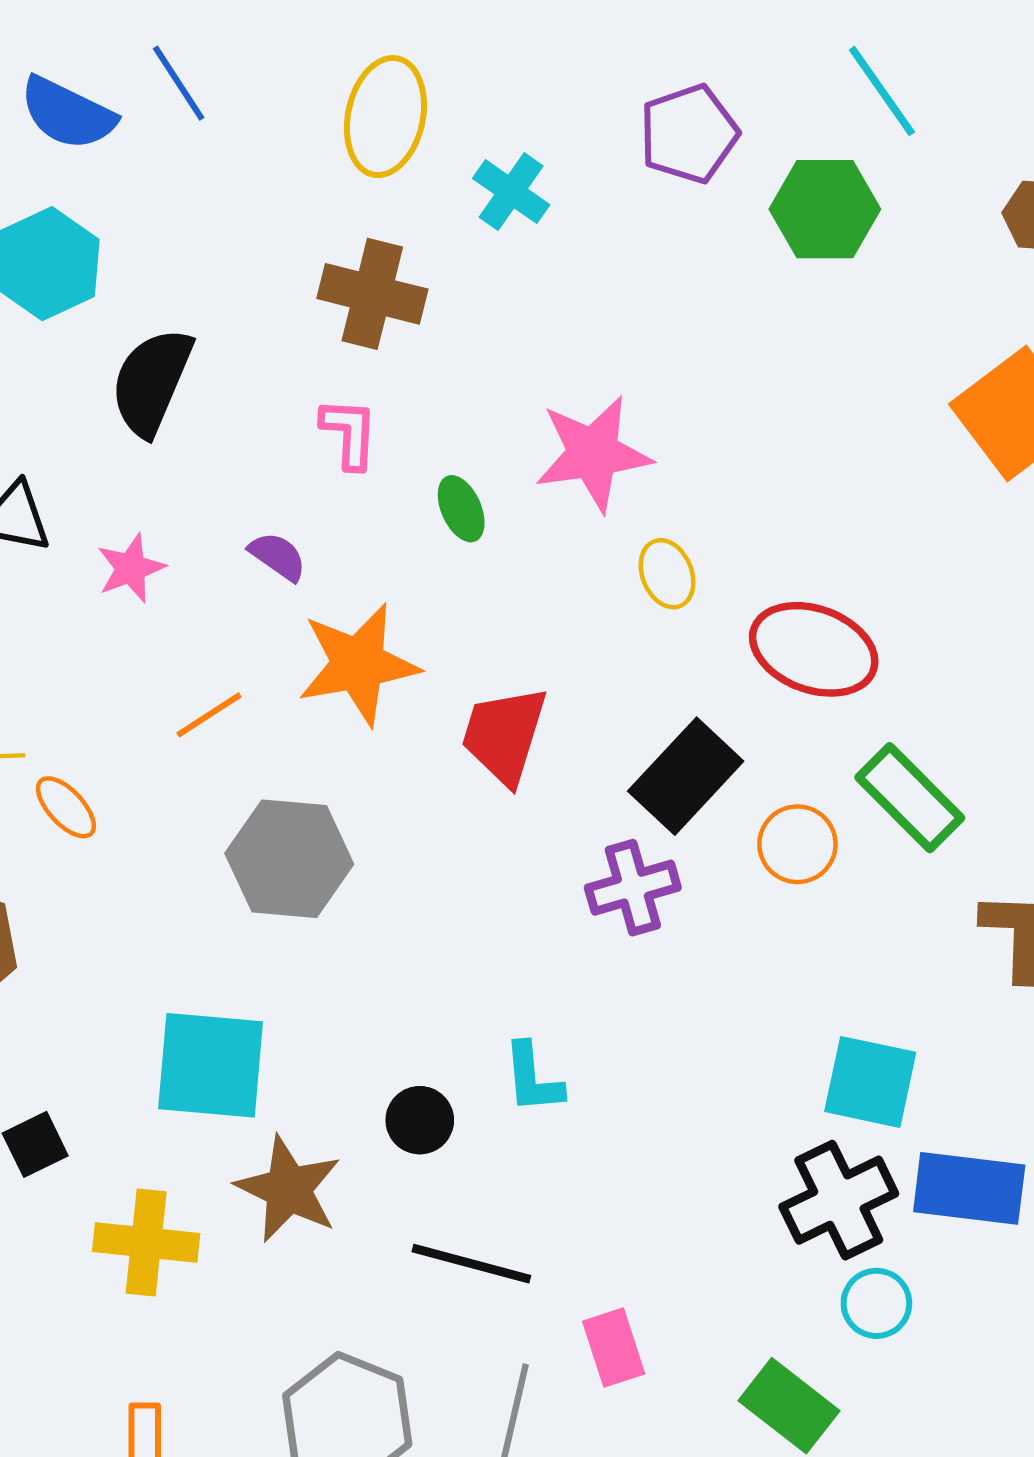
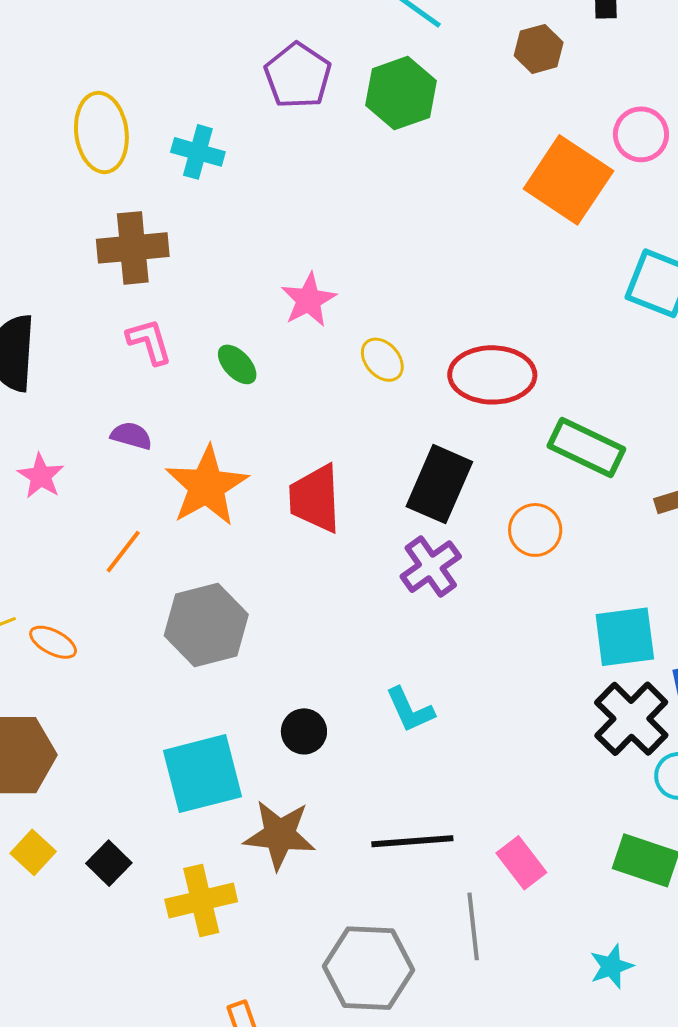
pink star: (593, 454) -> (309, 300), size x0.7
orange circle: (797, 844) -> (535, 530), moved
black circle: (420, 1120) -> (304, 731), moved

